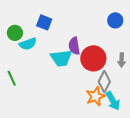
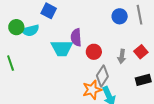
green circle: (15, 33) -> (16, 27), moved
red circle: (93, 58) -> (94, 52), size x0.6

